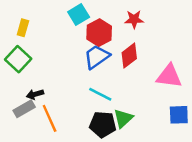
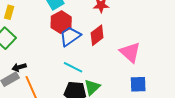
red hexagon: (99, 33) -> (61, 22), moved
pink triangle: (169, 76) -> (130, 52), turned 35

